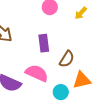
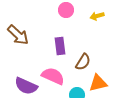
yellow arrow: (81, 13) -> (97, 16), turned 32

